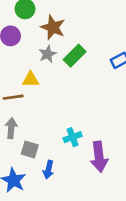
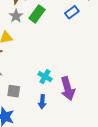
cyan cross: (73, 137) -> (45, 77), turned -32
blue arrow: (48, 170) -> (42, 102), moved

